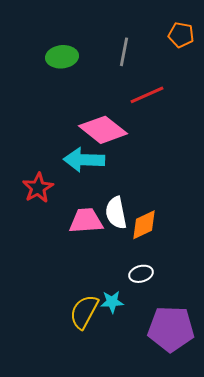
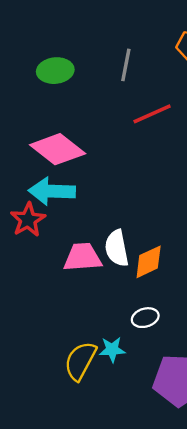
pink diamond: (103, 130) -> (58, 149), moved
cyan arrow: (84, 160) -> (52, 191), moved

